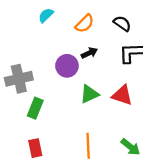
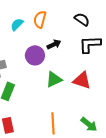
cyan semicircle: (46, 15) -> (17, 24), moved
orange semicircle: (85, 24) -> (40, 19), moved, turned 150

